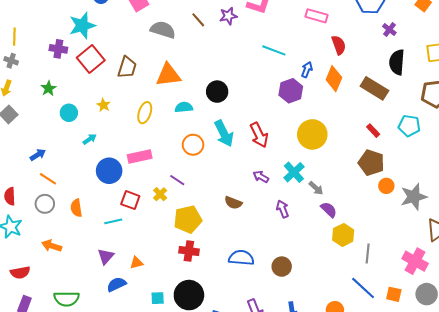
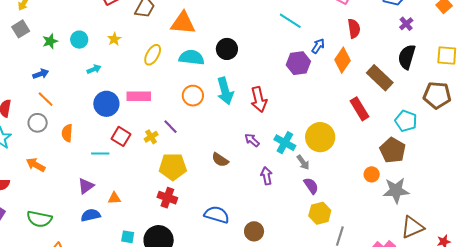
green star: (48, 88) -> (50, 41), moved
cyan semicircle: (184, 107) -> (192, 57), size x1.4
red rectangle: (373, 131) -> (359, 109), moved, size x1.6
yellow circle: (312, 134) -> (320, 137), moved
brown pentagon: (371, 163) -> (393, 150), moved
cyan cross: (294, 172) -> (285, 143), turned -30

